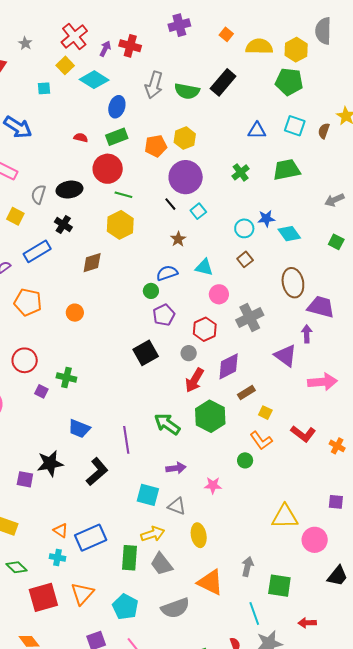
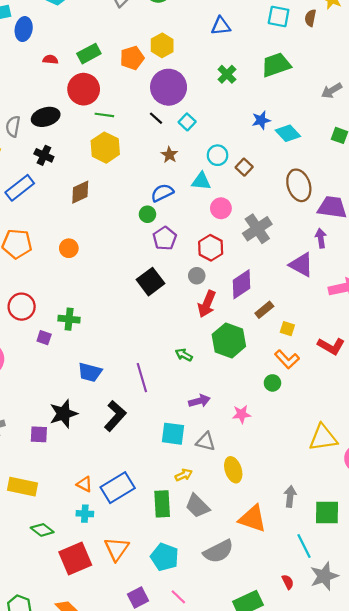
blue ellipse: (117, 107) -> (24, 29), moved
blue triangle: (257, 130) -> (221, 26), moved
cyan circle: (244, 228) -> (218, 155), moved
green arrow: (167, 424) -> (184, 355), size x0.6
yellow arrow: (153, 534) -> (184, 475), size x0.7

